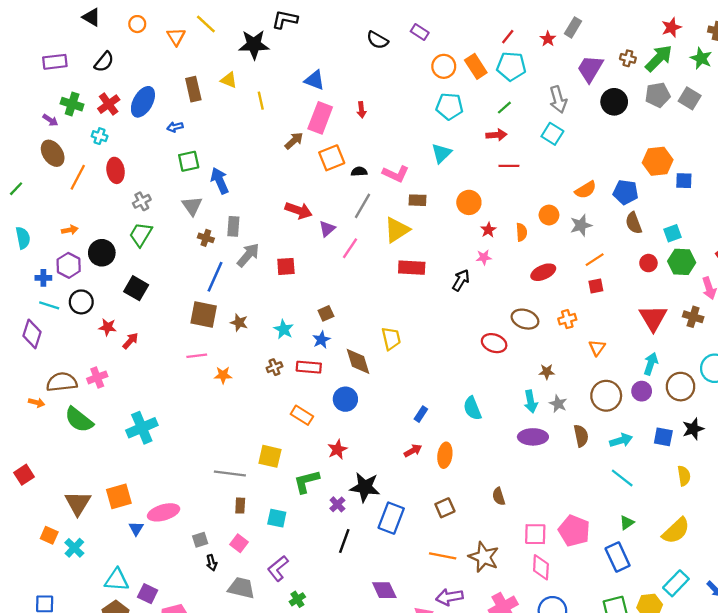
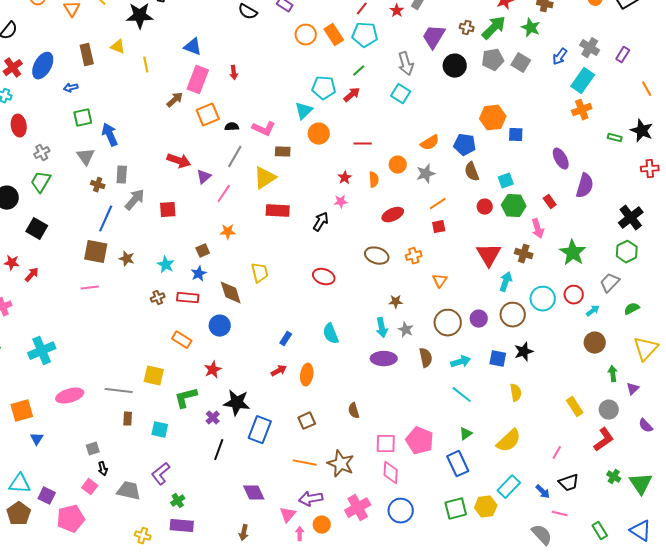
cyan pentagon: (449, 106) -> (324, 88), moved
red arrow: (496, 135) -> (352, 95), turned -36
red line: (509, 166) -> (363, 144), moved
orange circle: (469, 202) -> (319, 134), moved
red ellipse: (494, 343) -> (324, 277), moved
cyan arrow: (651, 364) -> (506, 282), moved
orange star: (223, 375) -> (228, 232), moved
pink ellipse: (164, 512) -> (70, 396), moved
pink square: (239, 543) -> (90, 487), moved

